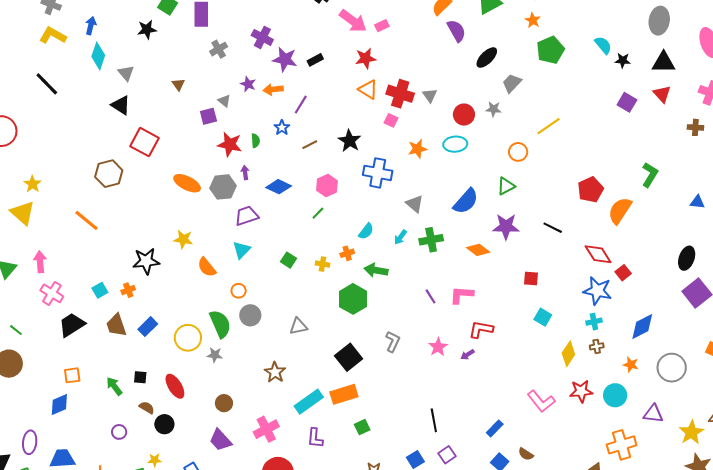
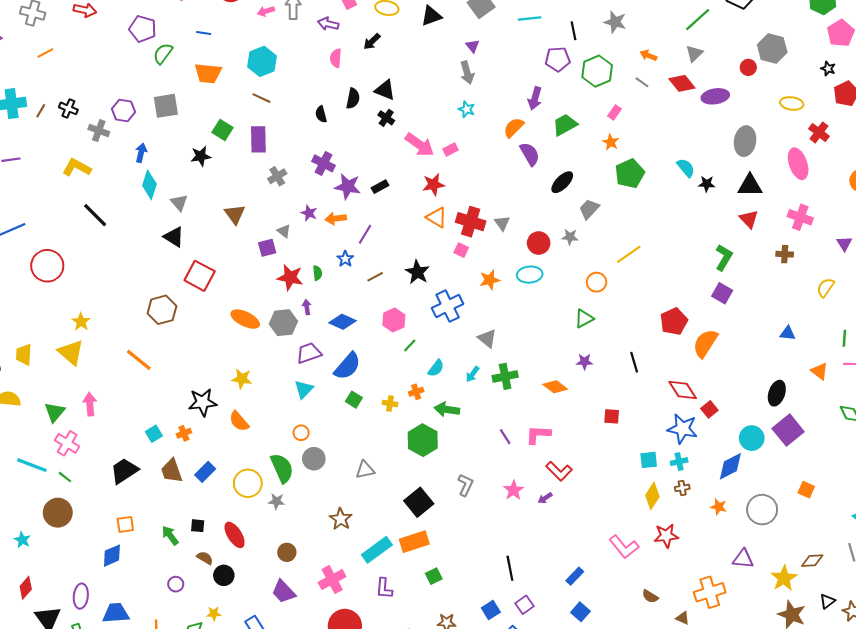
yellow L-shape: (53, 35) -> (77, 167), moved
brown triangle: (178, 84) -> (235, 214), size x1.5
purple square: (627, 102) -> (722, 293), moved
blue cross: (378, 173) -> (448, 306), turned -36
green L-shape: (650, 175) -> (724, 257), moved
blue semicircle: (466, 201) -> (347, 366), moved
green line: (318, 213) -> (410, 345), moved
purple star: (506, 227) -> (584, 362), size x0.6
black line: (553, 228) -> (634, 362), turned 48
orange semicircle: (207, 267) -> (239, 421), moved
pink cross: (52, 293) -> (67, 443), moved
cyan square: (543, 317) -> (649, 460), moved, turned -36
red L-shape: (481, 329) -> (559, 471), turned -145
cyan circle: (615, 395) -> (752, 438), moved
brown semicircle: (526, 454) -> (650, 596), moved

